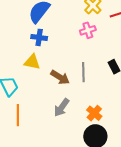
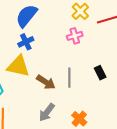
blue cross: (39, 37) -> (26, 42), turned -35
yellow triangle: (32, 62) -> (18, 66), size x1.4

